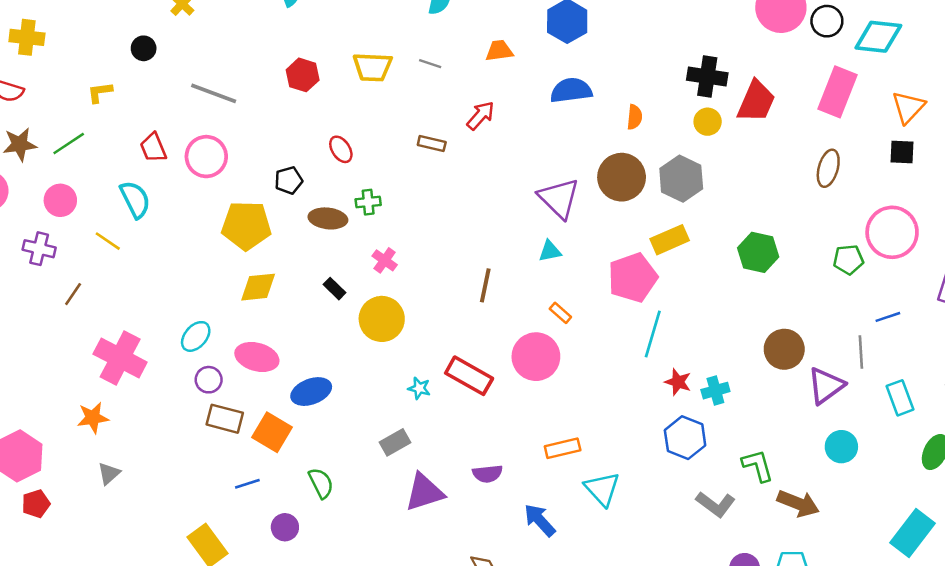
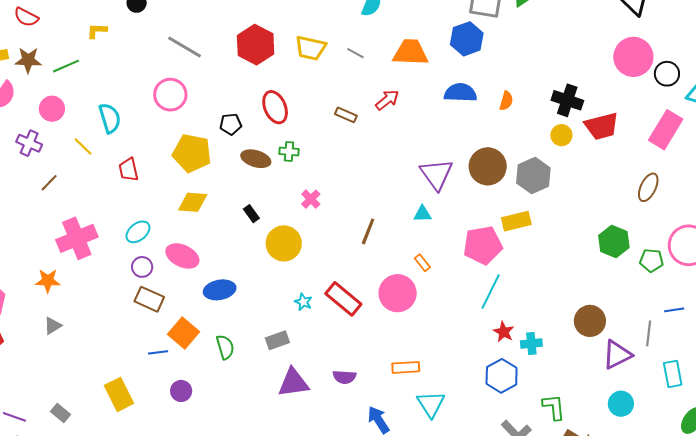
orange trapezoid: (499, 51) -> (410, 52), size x1.6
red hexagon: (303, 75) -> (256, 45), size x1.5
red trapezoid: (756, 101) -> (602, 126), turned 42
orange semicircle: (635, 117) -> (506, 101), moved
red trapezoid: (153, 148) -> (128, 170), moved
red ellipse: (341, 149) -> (275, 107), size x1.5
green hexagon: (758, 252) -> (614, 241), moved
pink cross: (385, 260) -> (311, 199), moved
pink cross: (120, 358) -> (77, 238), turned 30
orange square: (272, 432) -> (184, 333), moved
green semicircle: (321, 483) -> (225, 347), moved

